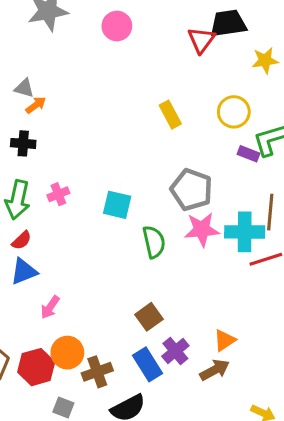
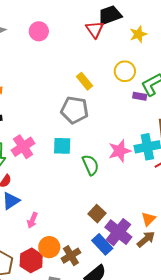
gray pentagon: (191, 190) -> (75, 110), moved
pink cross: (58, 194) -> (23, 147), size x1.6
purple cross: (175, 351) -> (118, 232), size x1.5

